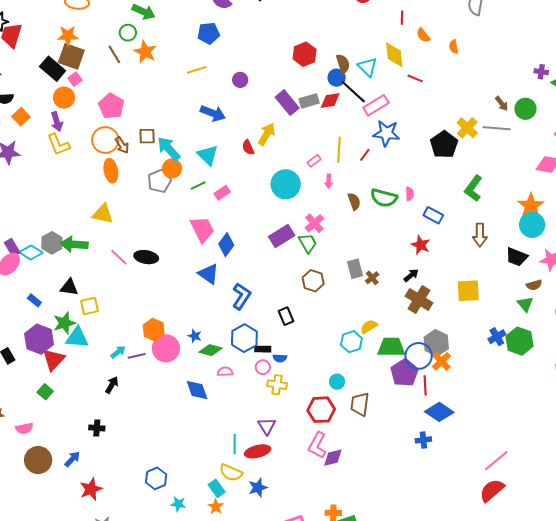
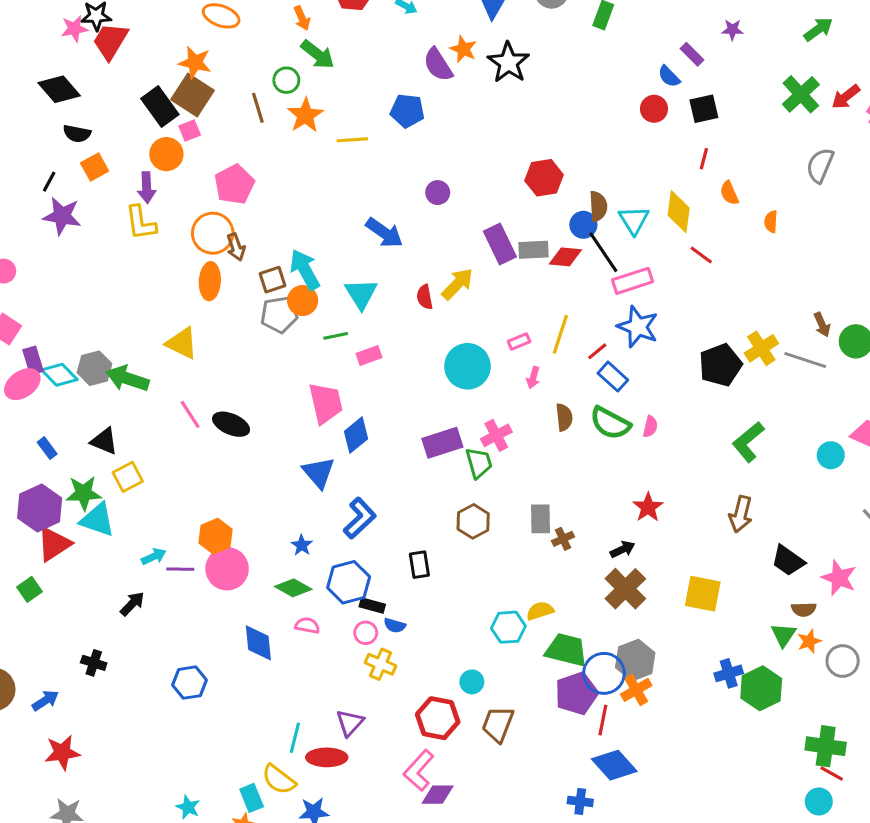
yellow line: (197, 70) -> (352, 140), moved
brown square: (147, 136) -> (272, 280), moved, turned -30
orange star: (531, 206) -> (809, 641), moved, size x0.6
blue rectangle: (433, 215) -> (613, 377), moved
cyan circle: (532, 225) -> (831, 455), moved, size x0.7
yellow square: (90, 306) -> (128, 477), turned -30
blue star: (195, 336) -> (302, 545), moved
blue hexagon: (156, 478) -> (189, 683), moved

